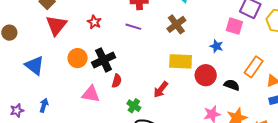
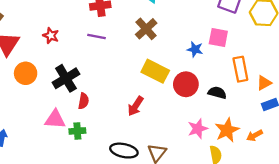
pink square: (234, 26) -> (218, 38), moved
orange circle: (78, 58) -> (26, 73), moved
yellow rectangle: (181, 61) -> (155, 71), turned 30
orange rectangle: (254, 67) -> (240, 69), turned -40
green cross: (134, 106) -> (77, 131), moved, turned -32

